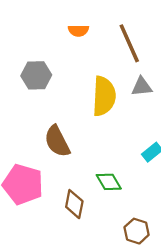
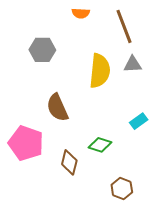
green diamond: (109, 182) -> (100, 145), turned -45

